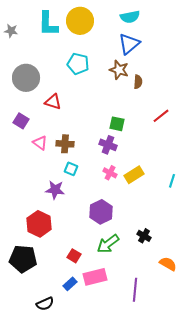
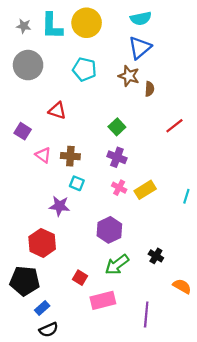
gray star: (11, 31) -> (24, 26), moved
gray circle: (26, 78) -> (28, 65), moved
green square: (117, 124) -> (117, 127), moved, turned 35
blue rectangle: (70, 284) -> (42, 308), moved

